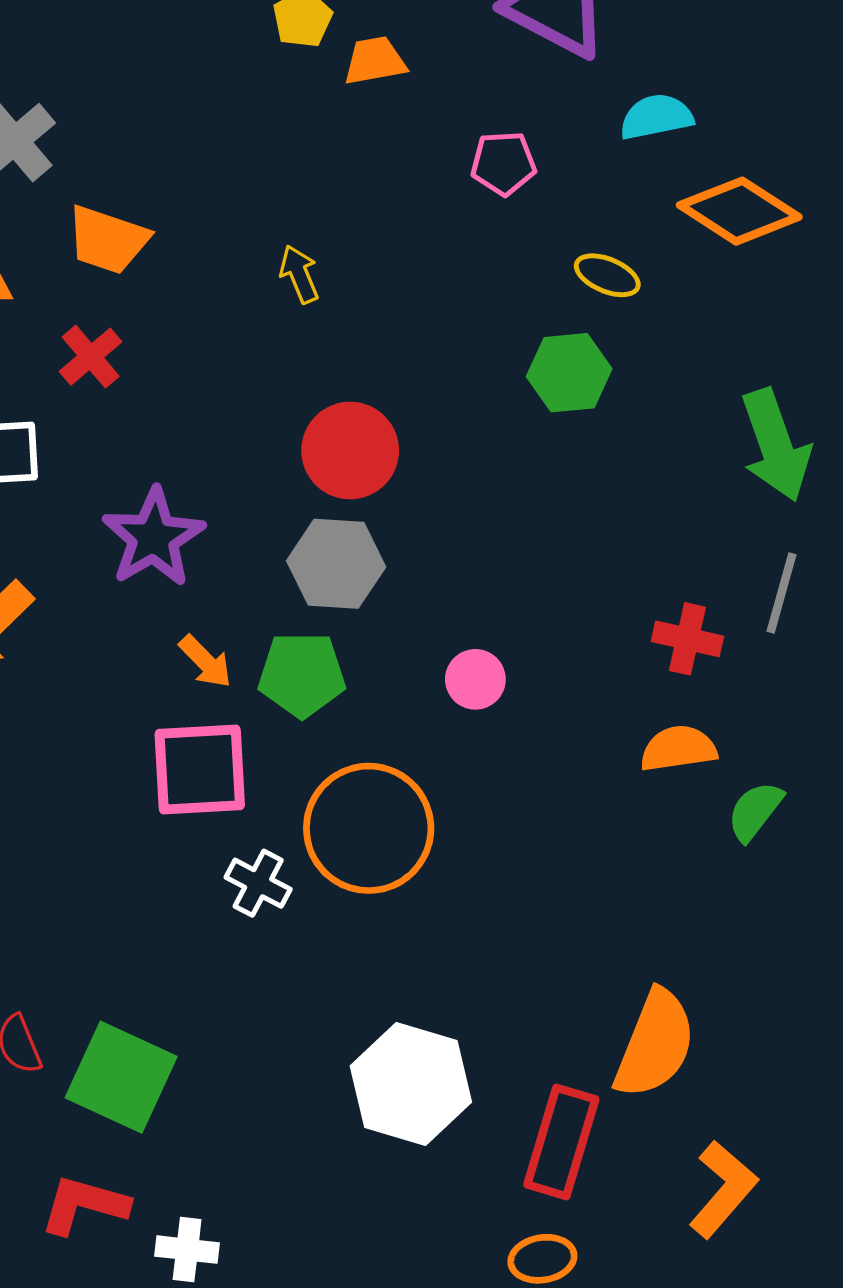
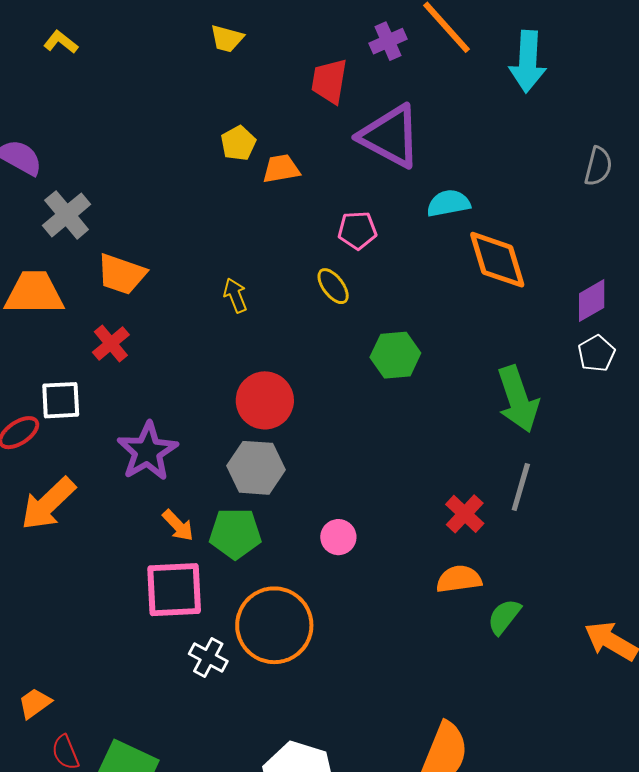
orange diamond: (739, 211) -> (497, 260), turned 40
yellow ellipse: (607, 275) -> (333, 286), moved, turned 30
red cross: (687, 639) -> (465, 514), turned 30

